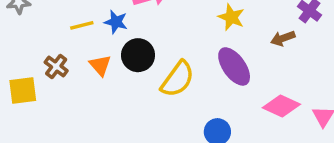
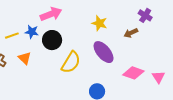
black circle: (138, 55) -> (52, 40), moved

